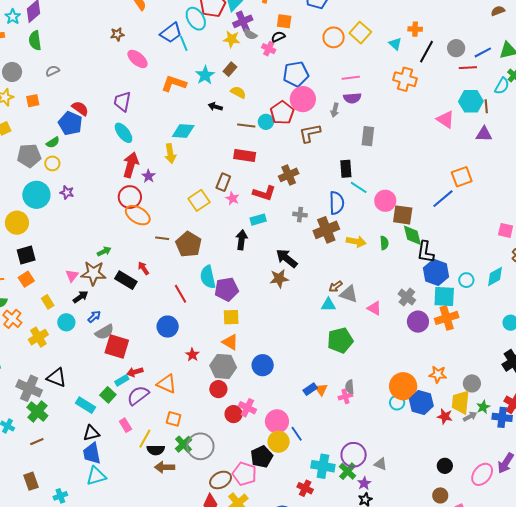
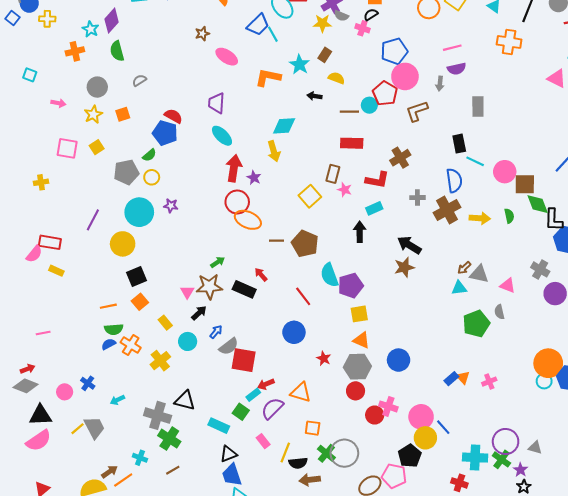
gray semicircle: (350, 387) -> (499, 312), moved

